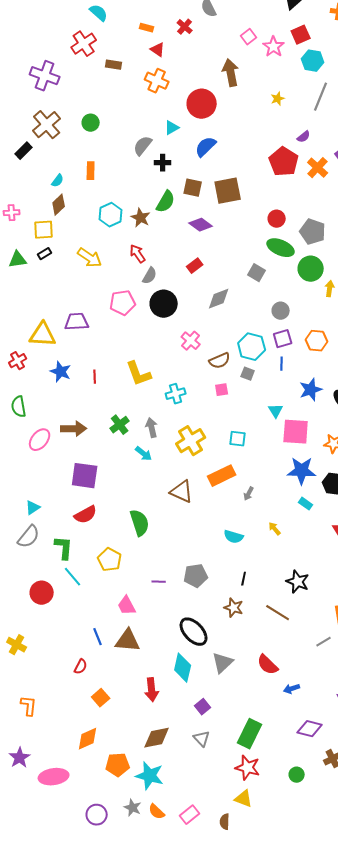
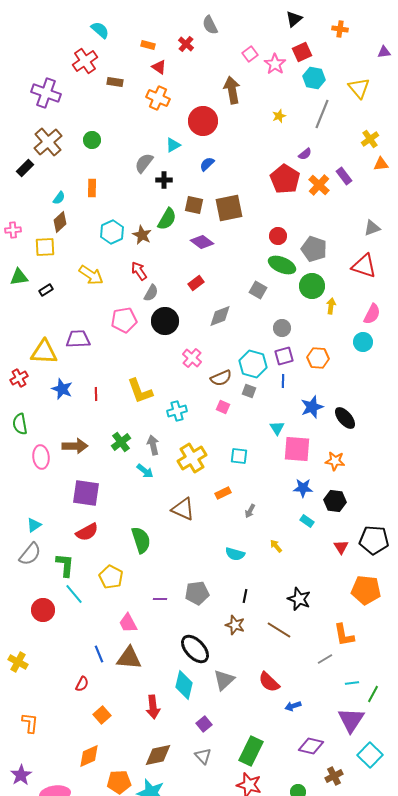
blue semicircle: (206, 147) -> (207, 164), size x0.7
black rectangle: (45, 254) -> (46, 290), moved
pink square: (222, 390) -> (223, 407), turned 32
pink ellipse: (40, 440) -> (41, 457), turned -45
blue star: (302, 471) -> (303, 488), size x0.7
orange rectangle: (222, 476) -> (223, 493), size x0.6

